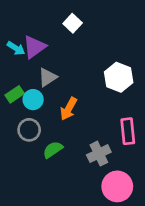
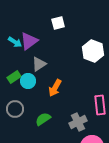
white square: (73, 23) -> (58, 23), turned 32
white hexagon: (119, 77) -> (93, 51), moved
gray circle: (29, 130) -> (15, 109), moved

